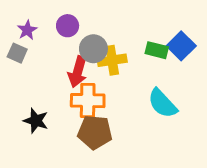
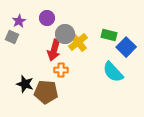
blue square: (181, 46) -> (126, 47), moved
yellow cross: (112, 60) -> (78, 42), turned -30
orange cross: (88, 101) -> (61, 70), size x0.6
brown pentagon: (95, 132) -> (46, 92), moved

